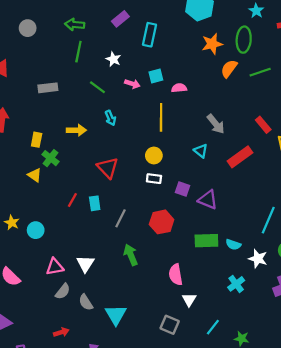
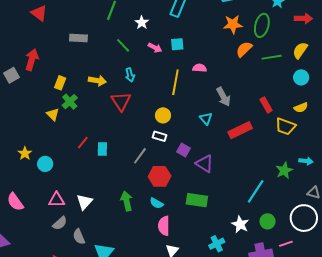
pink semicircle: (179, 88) -> (200, 68), moved
red triangle: (108, 168) -> (121, 101), moved
gray line: (120, 218) -> (140, 156), moved
cyan semicircle: (233, 245) -> (157, 203), moved

